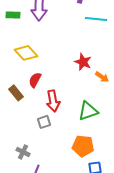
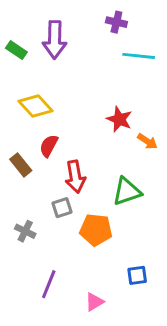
green rectangle: (13, 15) -> (16, 50), turned 32
orange pentagon: (83, 146) -> (96, 230), moved
gray cross: (23, 152) -> (25, 231), moved

